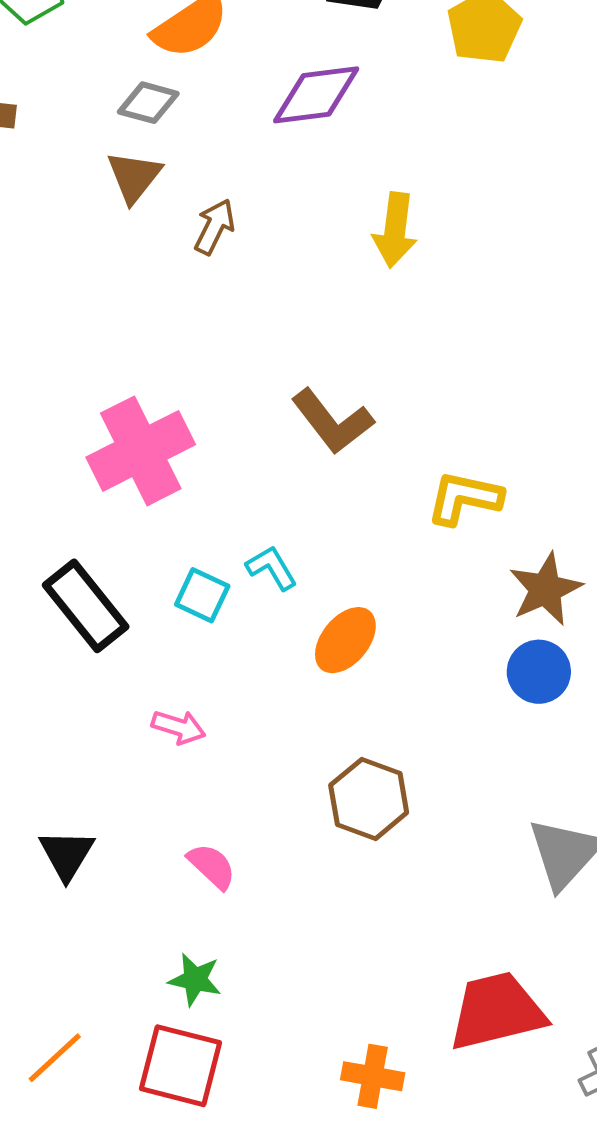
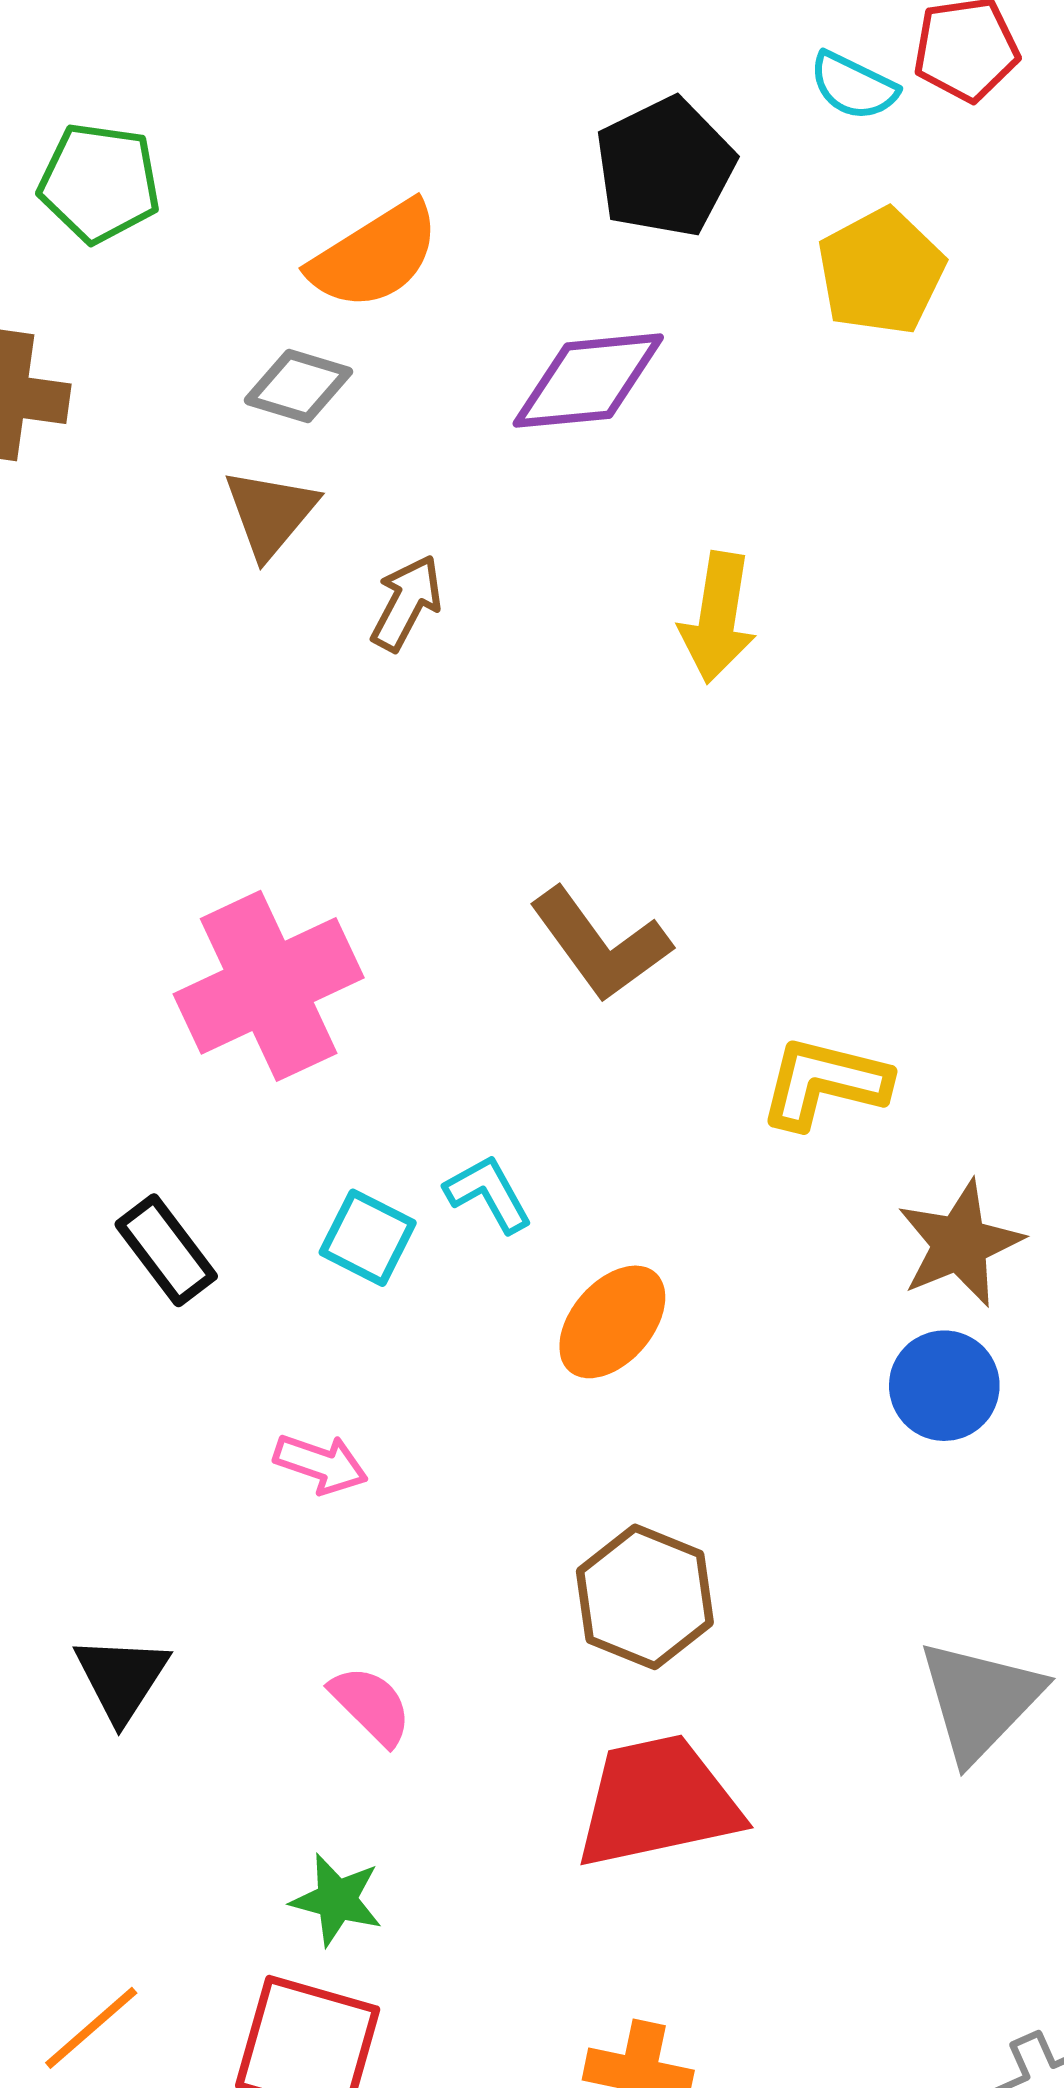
black rectangle: (86, 606) -> (166, 1250), size x0.7
red trapezoid: (497, 1011) -> (658, 1802), moved

